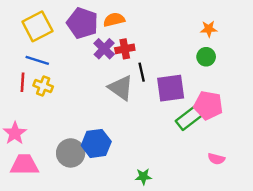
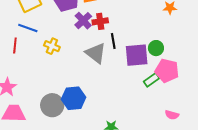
green circle: (206, 57) -> (156, 48), moved
yellow cross: (43, 86) -> (52, 46), moved
green rectangle: (190, 117) -> (151, 80), size x0.7

